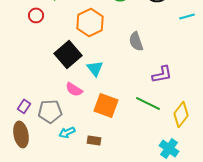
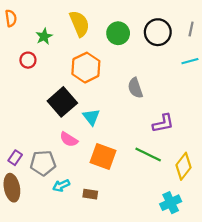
cyan cross: (169, 148) -> (171, 203), turned 30

